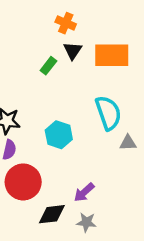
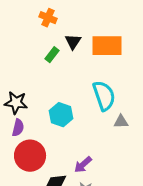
orange cross: (66, 23) -> (48, 18), moved

